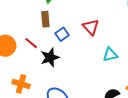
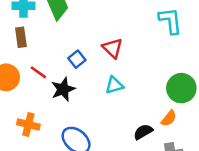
brown rectangle: (45, 19) -> (21, 37), moved
cyan triangle: (110, 55) -> (114, 85), moved

